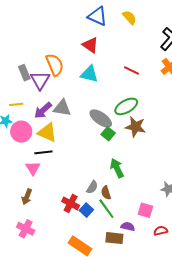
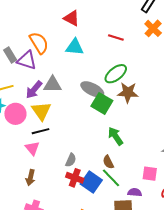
purple triangle: (40, 80) -> (27, 60), turned -35
yellow triangle: (47, 133) -> (41, 111), turned 40
green square: (108, 134) -> (102, 103), size x1.5
gray semicircle: (92, 187) -> (71, 160), moved
blue square: (86, 210) -> (91, 182), size x1.5

